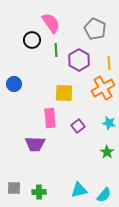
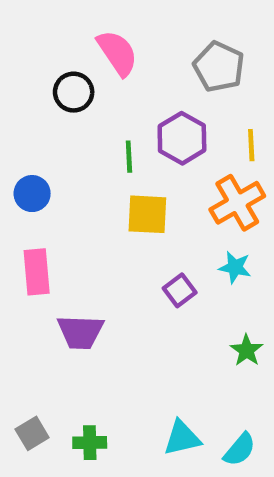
green line: (56, 50) -> (129, 157), moved
pink rectangle: (50, 118) -> (37, 272), moved
cyan star: (109, 123) -> (235, 267), moved
gray square: (14, 188) -> (32, 433), turned -32

